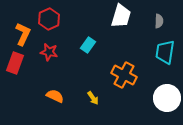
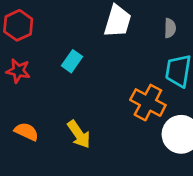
orange cross: (124, 75) -> (148, 103), moved
yellow arrow: (93, 98) -> (79, 134), size x1.5

